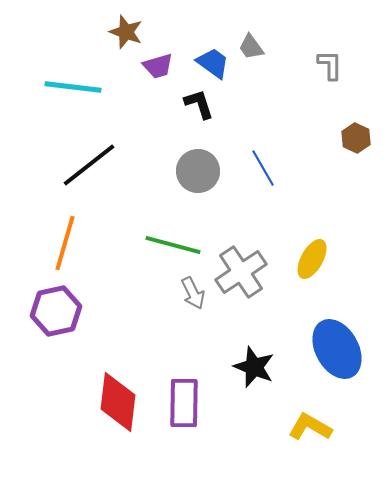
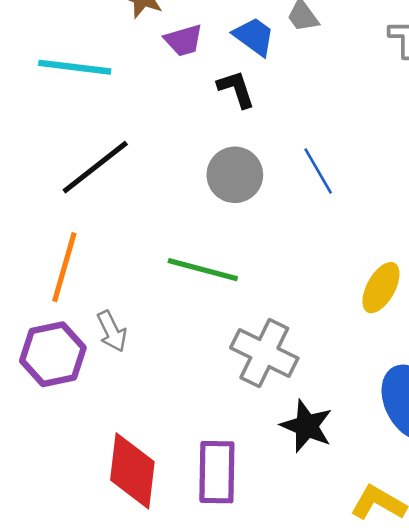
gray cross: (241, 272) -> (264, 353), moved, turned -30
gray arrow: (193, 293) -> (112, 331), moved

